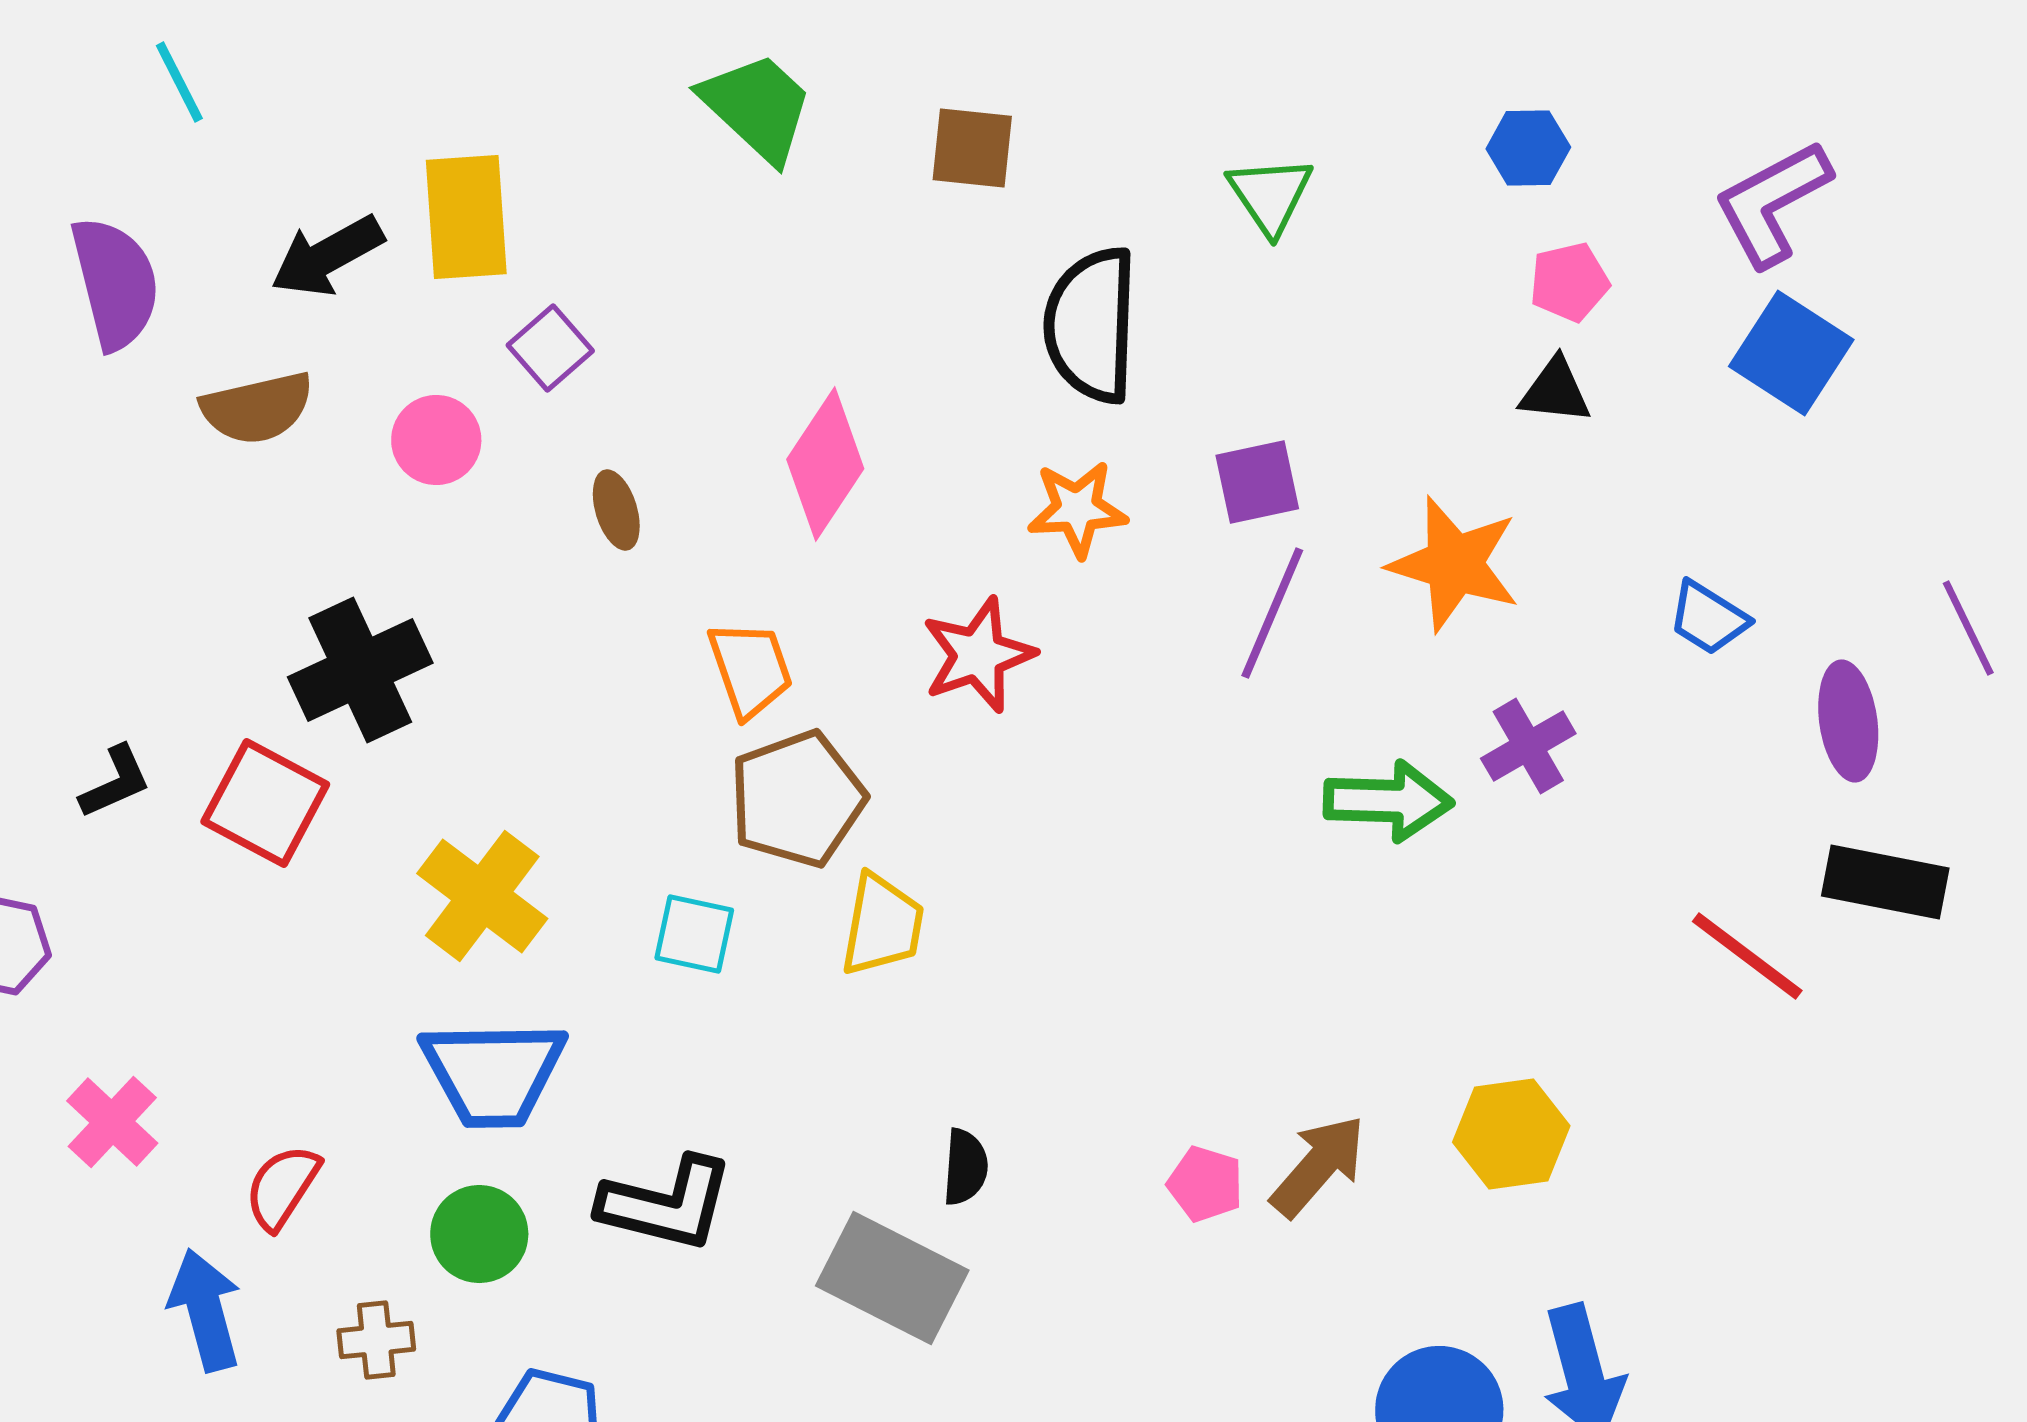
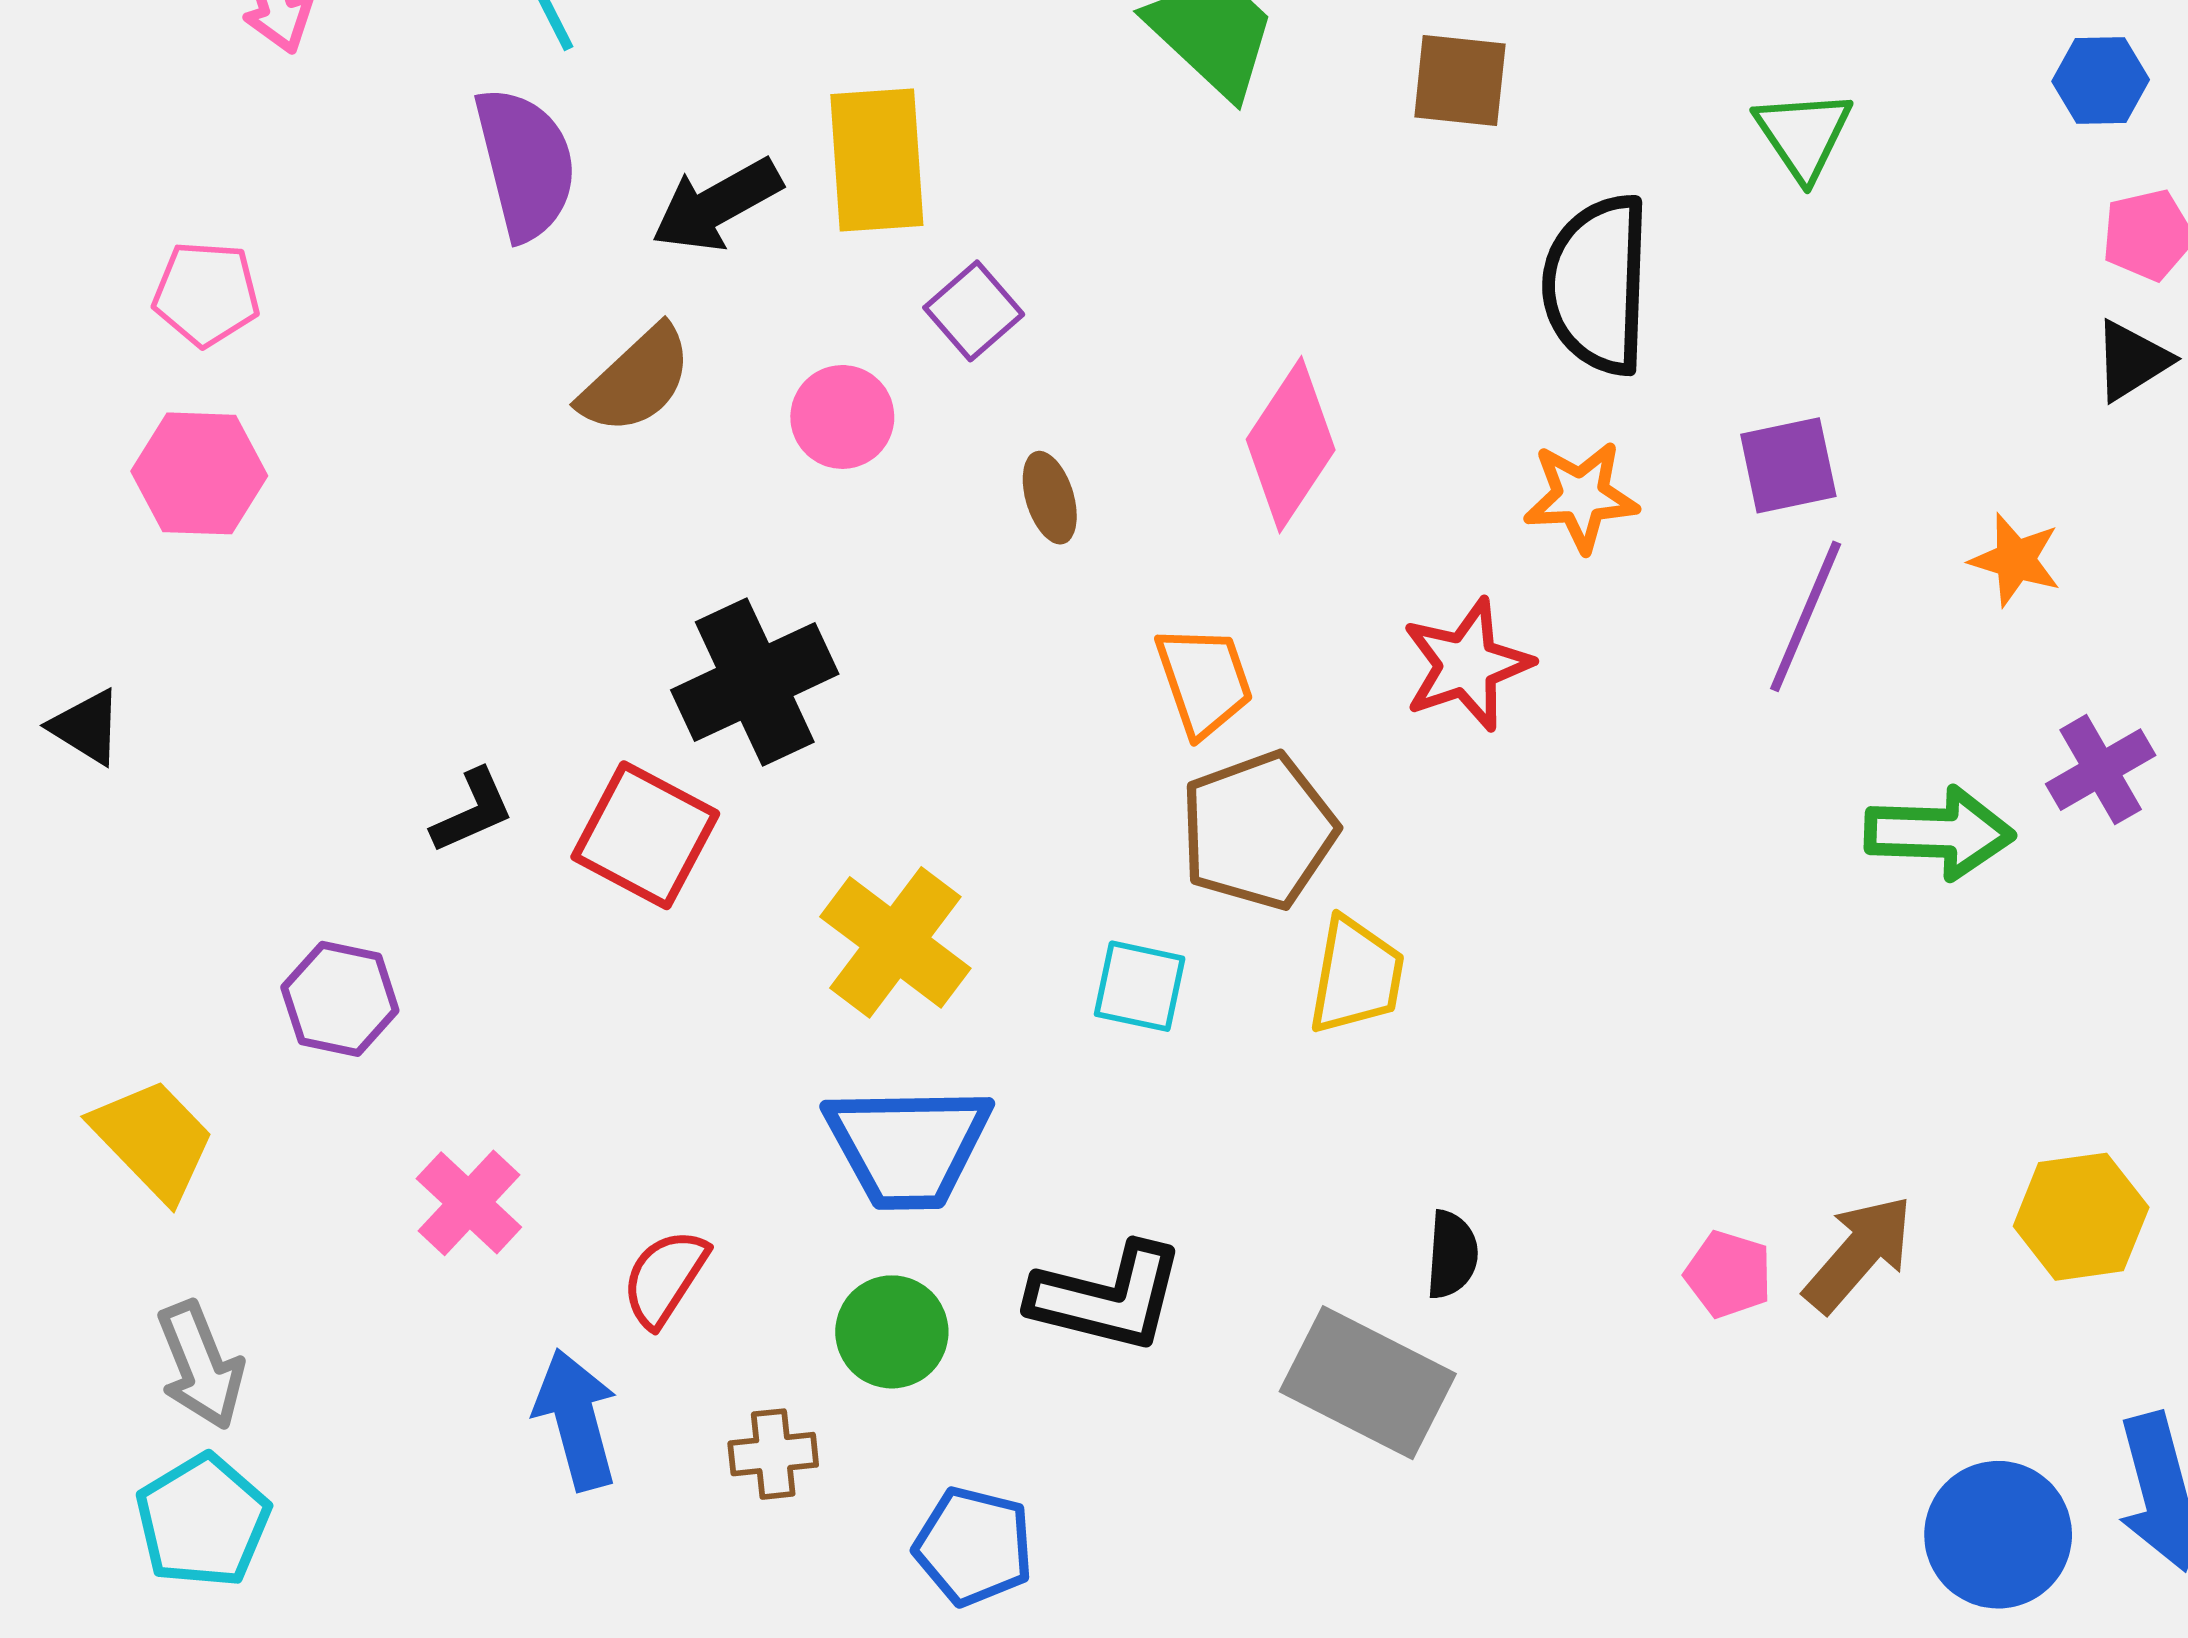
purple semicircle: (115, 283) -> (525, 163), moved
black triangle: (1555, 391) -> (2132, 361), turned -38
brown semicircle: (257, 408) -> (636, 380), turned -30
orange star: (1454, 564) -> (2015, 560), size x0.6

